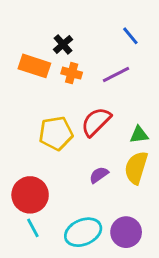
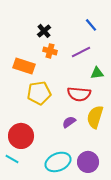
orange rectangle: (34, 66) -> (24, 66), moved
red semicircle: (96, 122) -> (79, 94), moved, turned -130
green triangle: (139, 135) -> (97, 73), moved
cyan line: (33, 228) -> (12, 159), moved, turned -32

